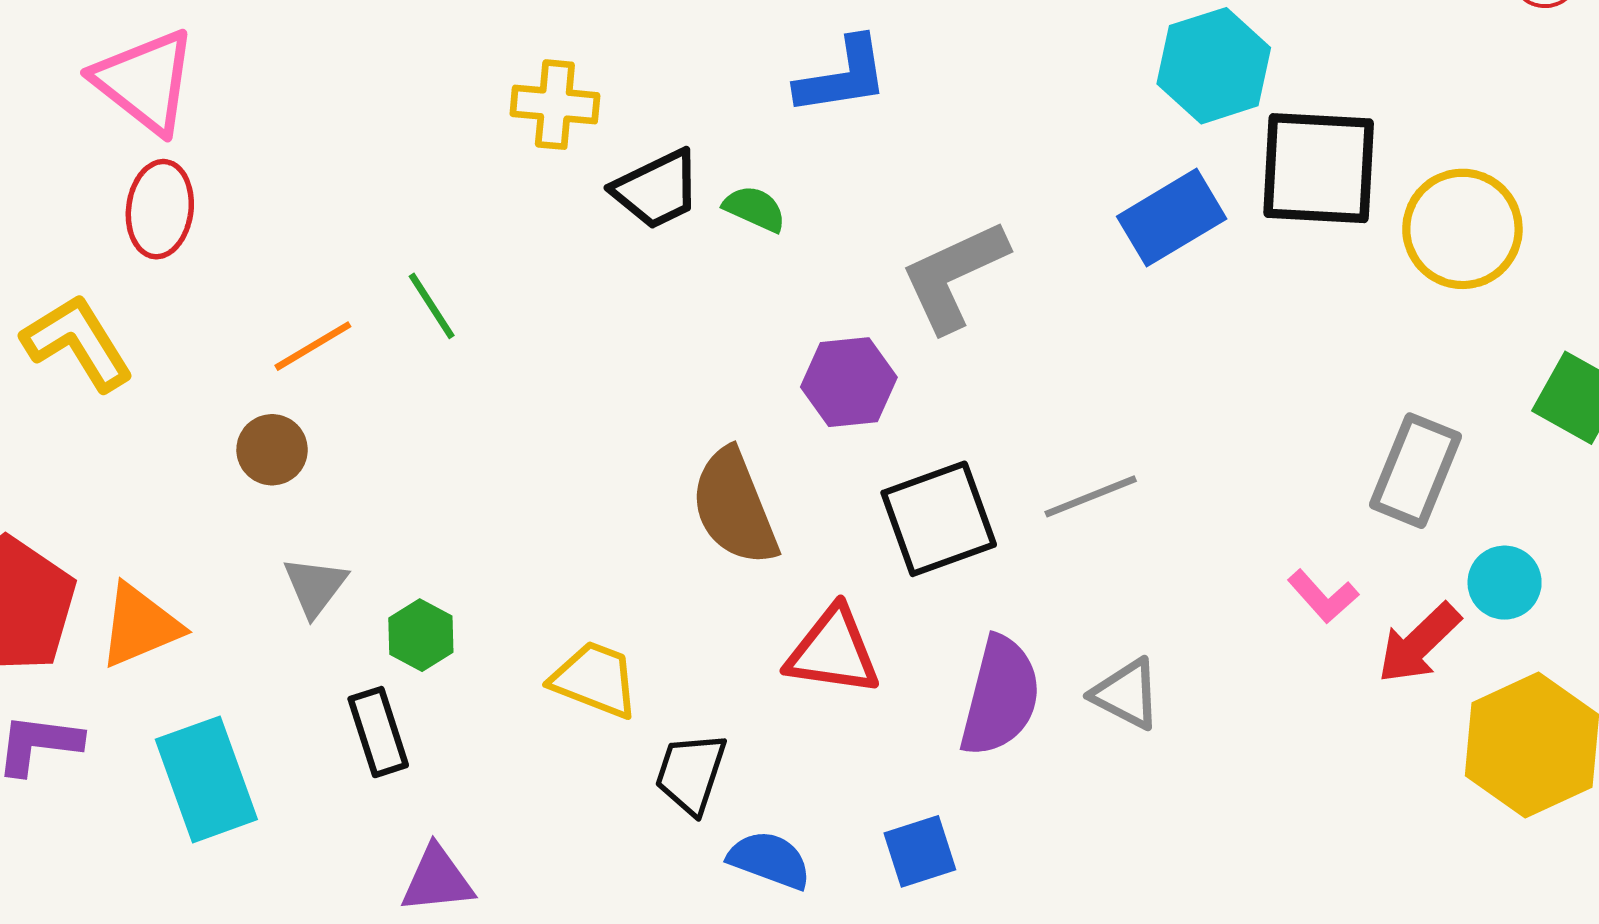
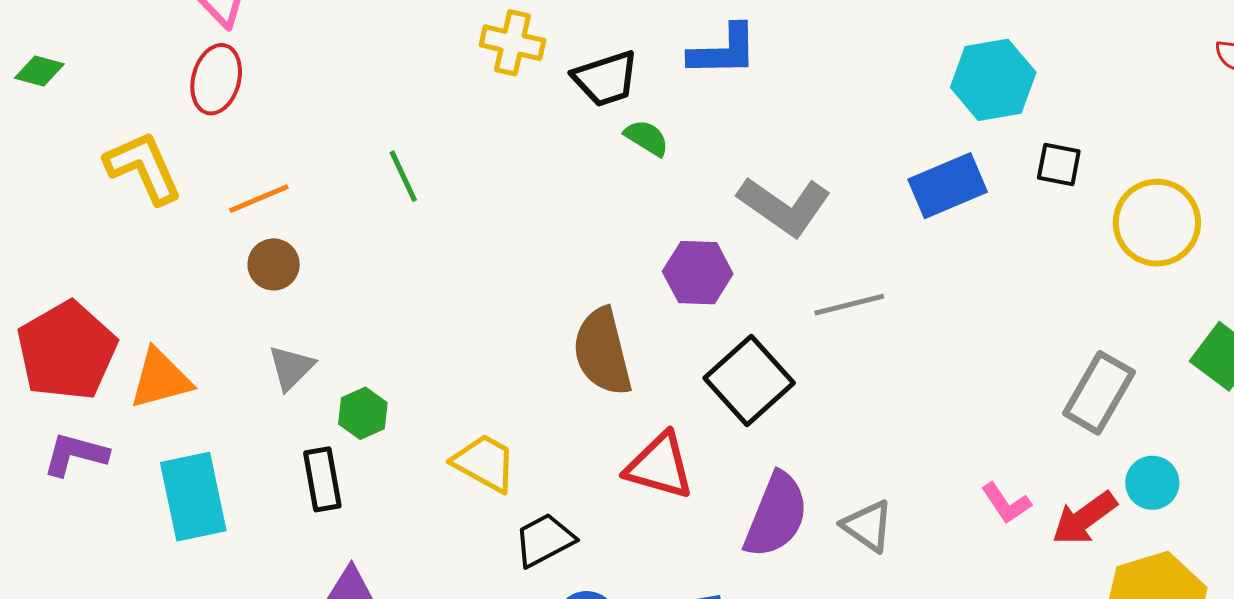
black square: (1319, 168) -> (1059, 164), size x0.5
black trapezoid: (657, 189) -> (606, 79), moved
gray L-shape: (954, 276) -> (784, 206), turned -128
orange line: (313, 346) -> (259, 199), moved
gray line: (1091, 496) -> (849, 305), moved
black square: (939, 519) -> (749, 381), turned -30
pink L-shape: (1323, 596) -> (1006, 503), moved
black trapezoid: (691, 773) -> (544, 540), turned 36

